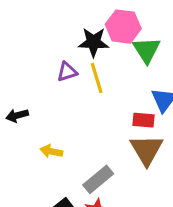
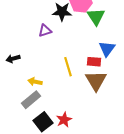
yellow line: (97, 78) -> (68, 67), moved
gray rectangle: (98, 179) -> (31, 100), moved

